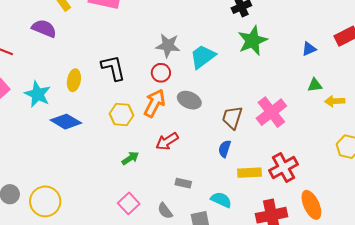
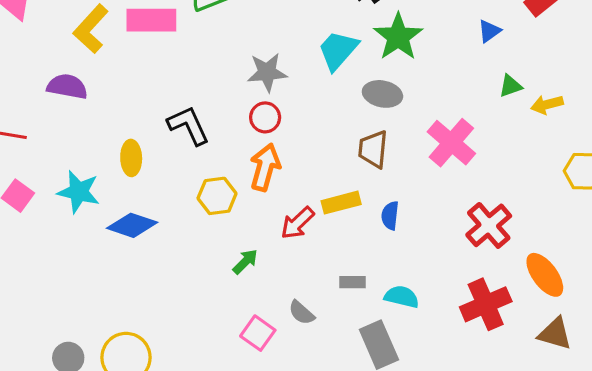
cyan trapezoid: (203, 57) -> (338, 50), moved
gray ellipse: (189, 100) -> (382, 94), moved
brown trapezoid: (232, 118) -> (373, 149), moved
yellow rectangle: (249, 173) -> (341, 203), moved
gray rectangle: (183, 183) -> (353, 282), moved
gray semicircle: (165, 211) -> (301, 313), moved

